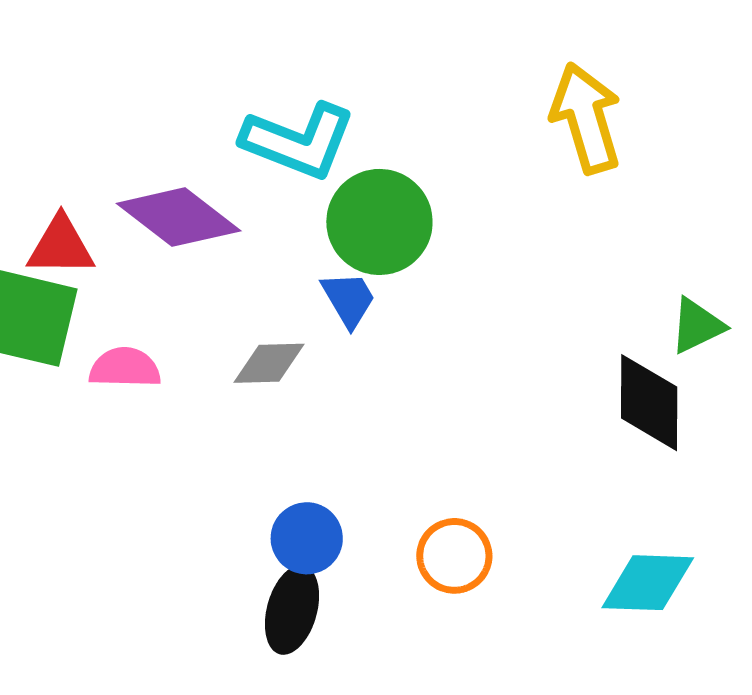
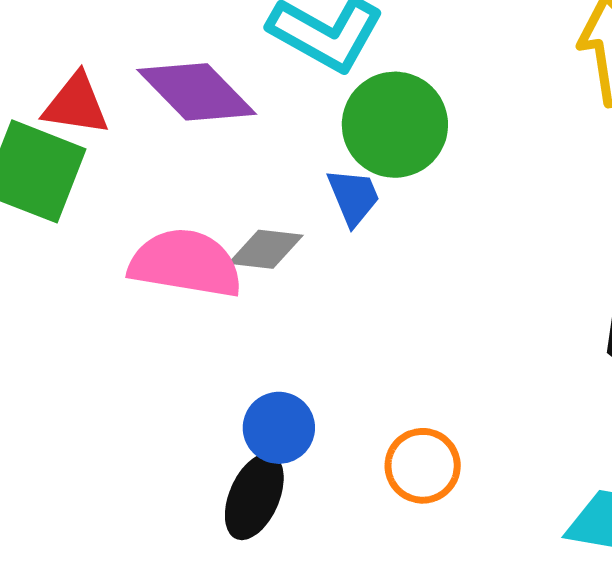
pink semicircle: (125, 368) -> (185, 263), moved, size x1.6

